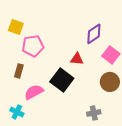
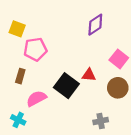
purple diamond: (94, 34) -> (95, 25), moved
red triangle: (77, 59) -> (89, 75), moved

